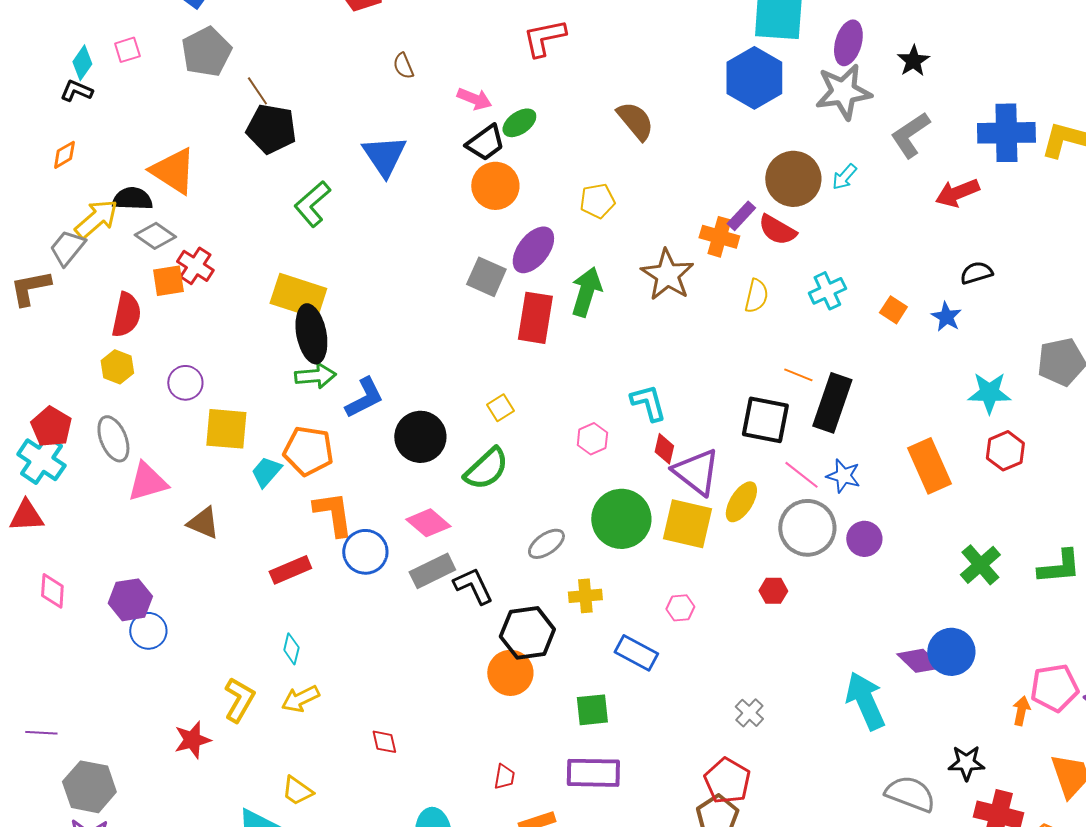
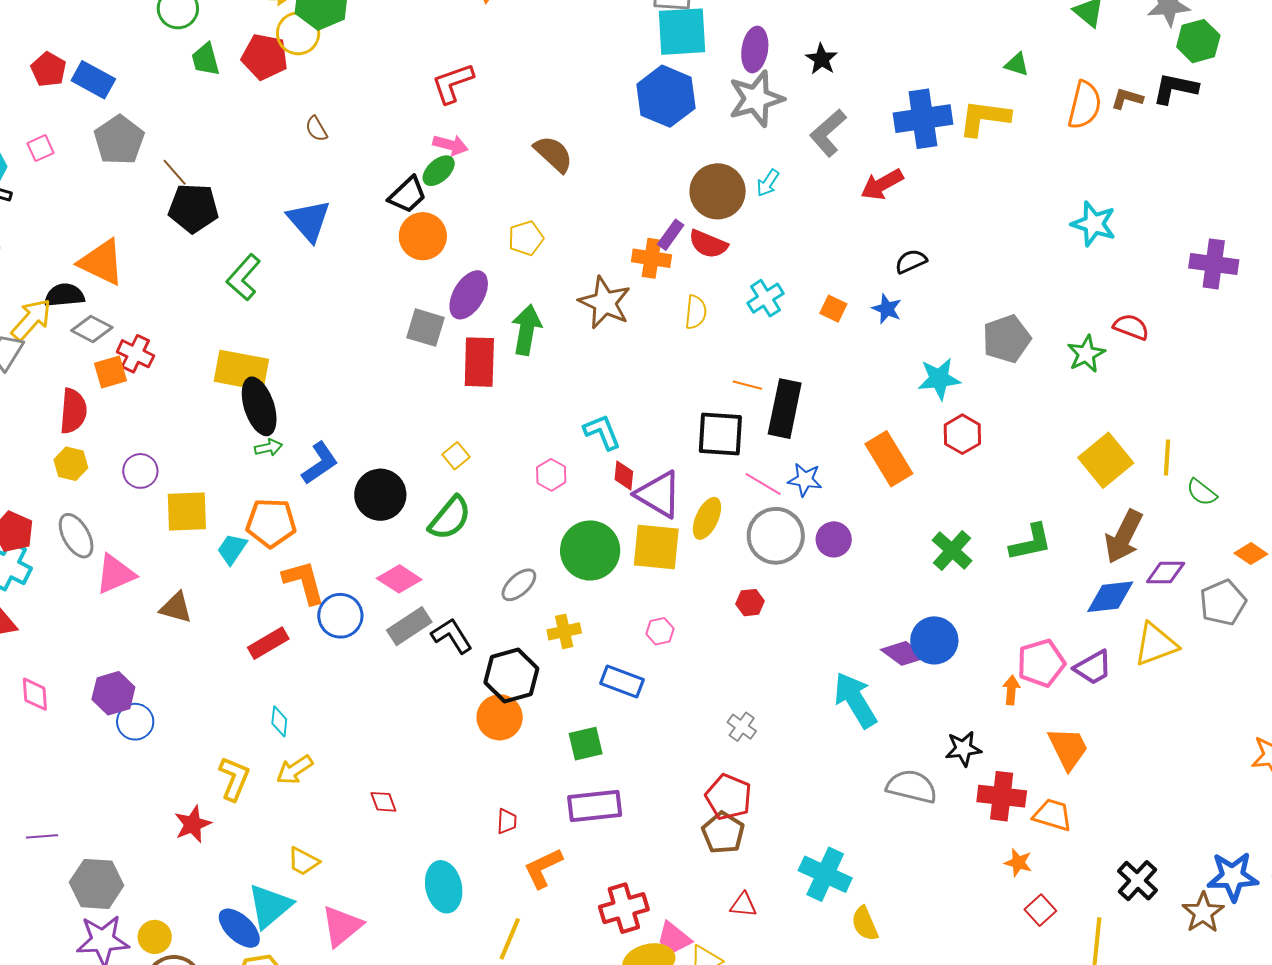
pink arrow: (474, 99) -> (450, 145), moved
green arrow: (315, 376) -> (268, 448), size x0.7

